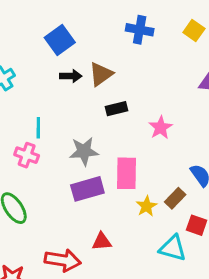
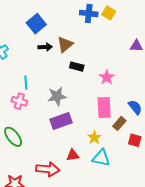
yellow square: (194, 30) -> (109, 13), moved
black rectangle: (117, 109) -> (77, 67), turned 32
pink rectangle: (126, 173) -> (104, 108), moved
yellow star: (147, 206) -> (94, 137), moved
cyan triangle: (173, 248) -> (101, 158), moved

